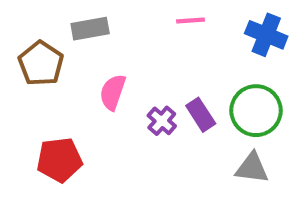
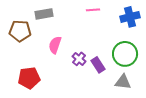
blue cross: (266, 35) -> (130, 17), turned -36
brown pentagon: (41, 63) -> (20, 31), turned -30
purple rectangle: (201, 115) -> (98, 65), moved

